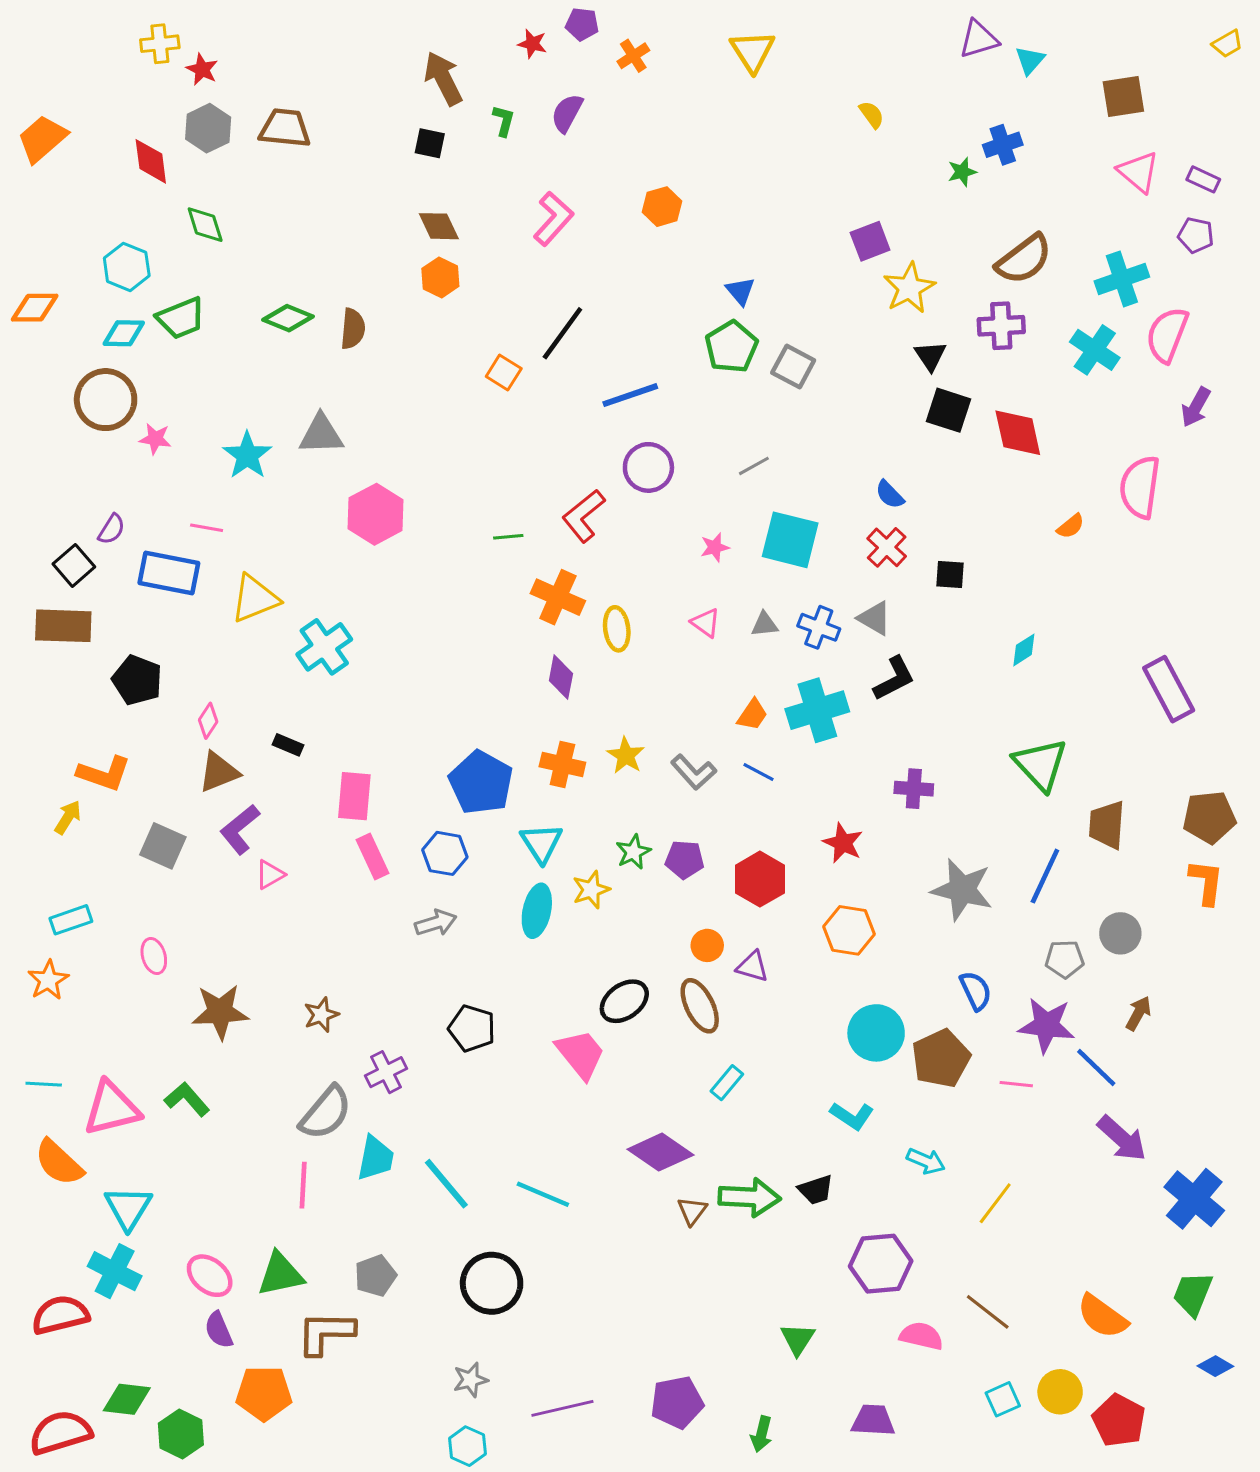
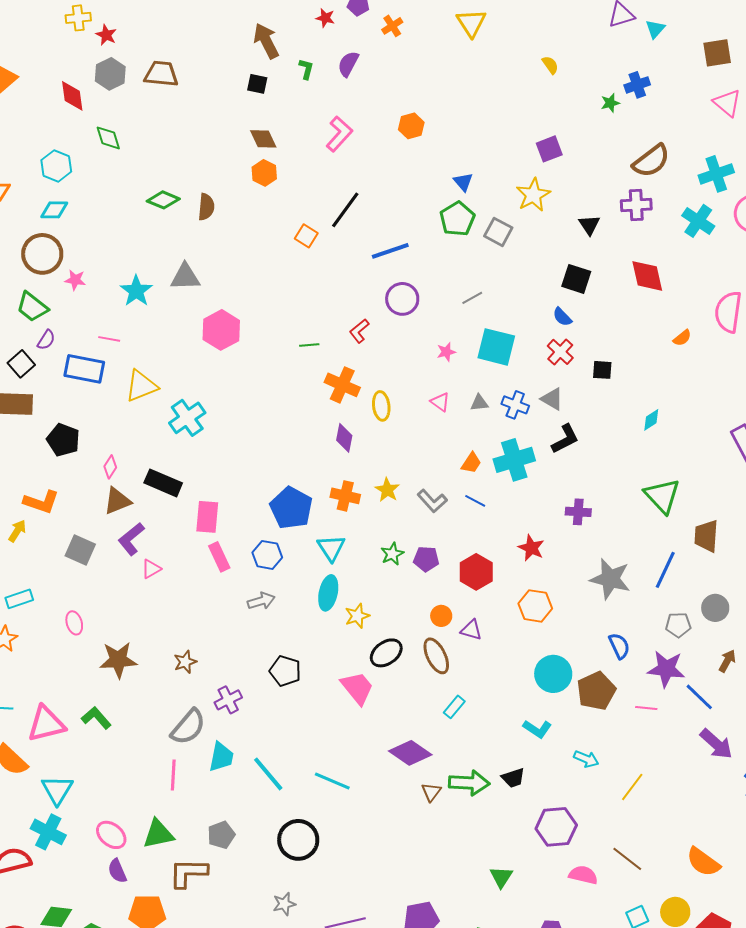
yellow star: (909, 288) -> (533, 195), moved
green trapezoid: (181, 318) -> (32, 307), moved, turned 60
black square: (948, 410) -> (576, 279), moved
red L-shape: (584, 516) -> (359, 331), size x0.7
black rectangle: (288, 745) -> (163, 483), size x1.8
yellow star: (591, 890) -> (357, 616), moved

